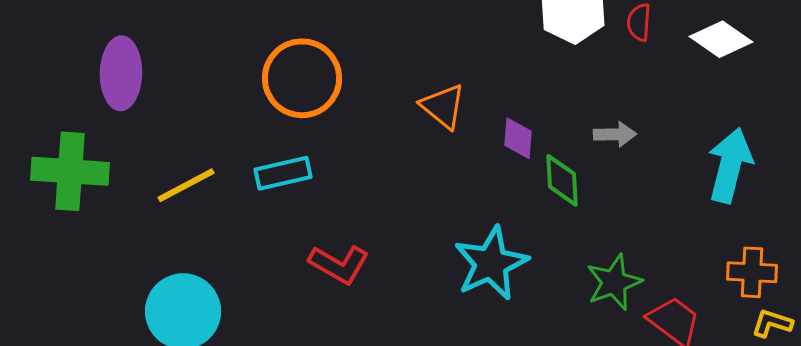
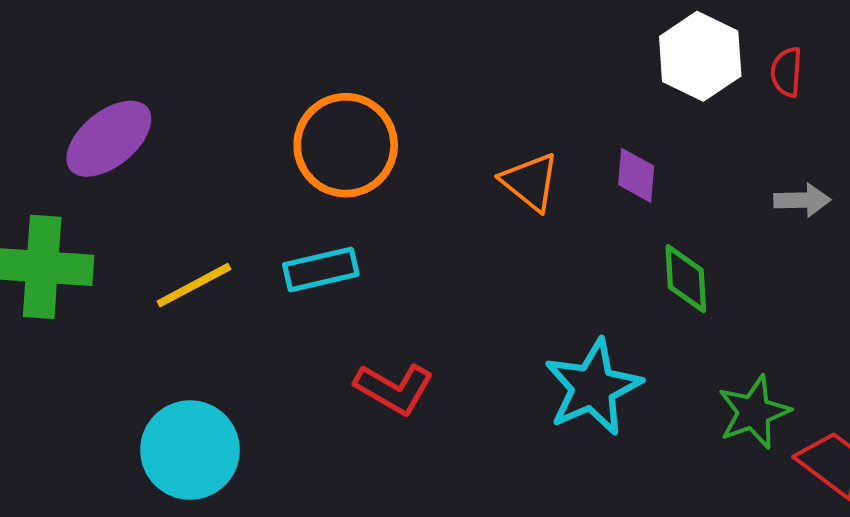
purple ellipse: (121, 73) -> (109, 139), turned 50
gray arrow: (615, 134) -> (802, 200), moved
purple diamond: (518, 138) -> (636, 175), moved

